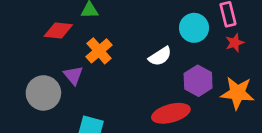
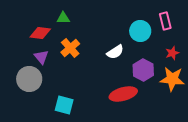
red star: (235, 43) -> (172, 53), moved
purple triangle: (73, 75) -> (41, 57), moved

